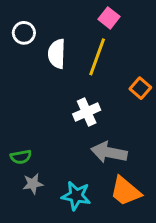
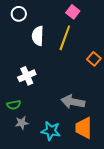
white circle: (24, 33) -> (19, 14), moved
white cross: (87, 112) -> (27, 76), moved
orange trapezoid: (125, 191) -> (84, 128), turned 50

